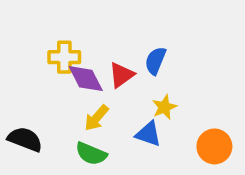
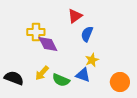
red triangle: (121, 75) -> (75, 16), moved
yellow arrow: (96, 118) -> (42, 73), moved
green semicircle: (91, 154) -> (61, 80), moved

